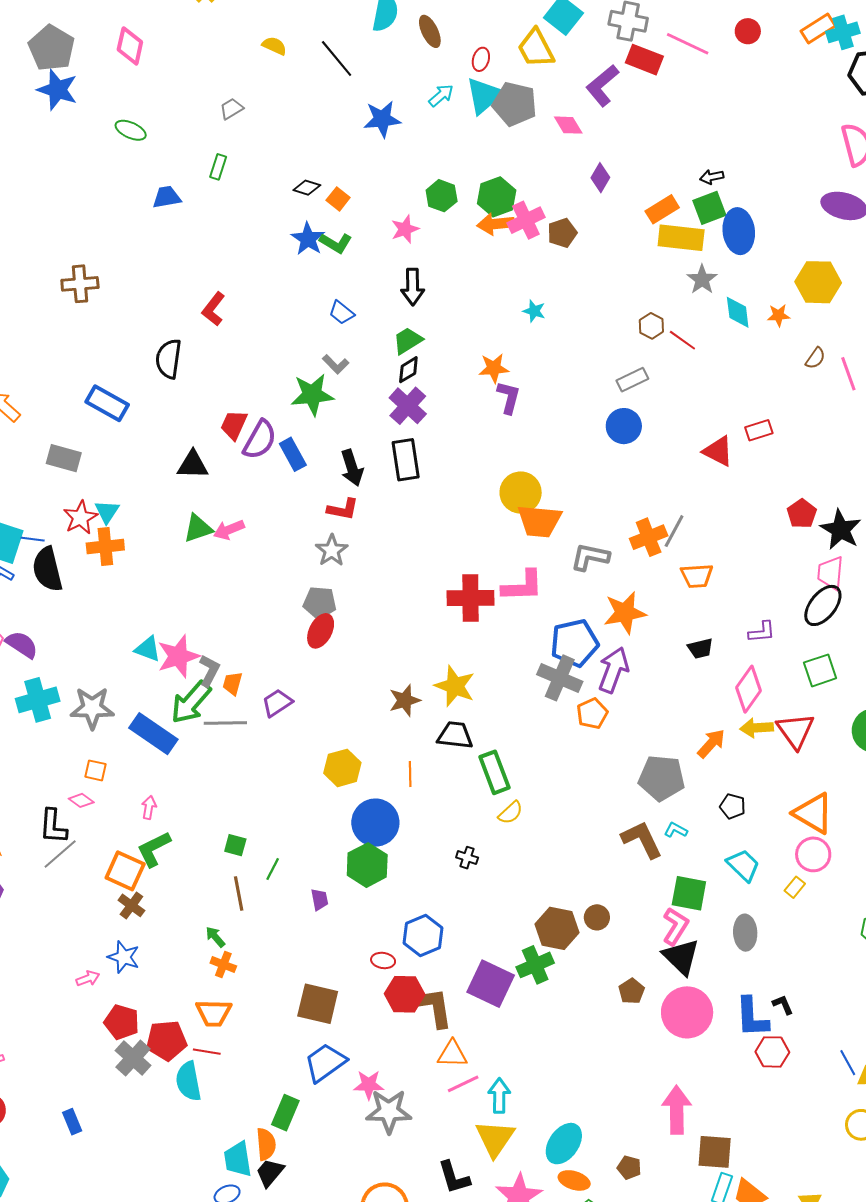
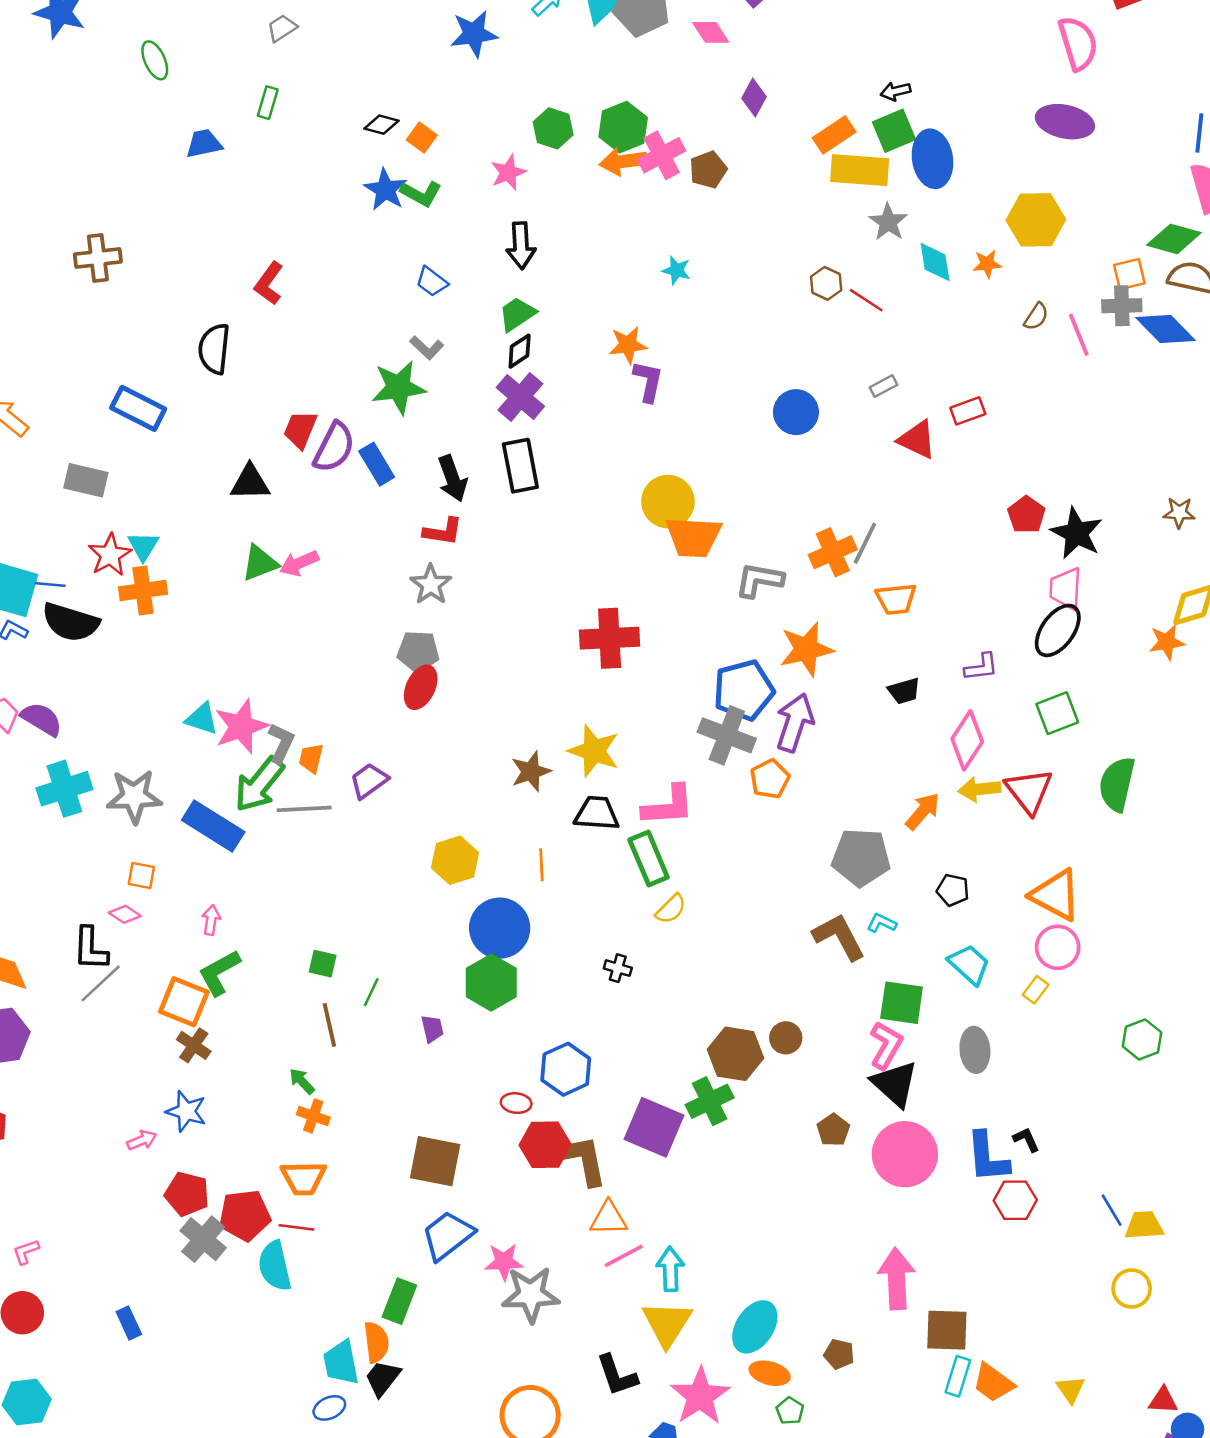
green ellipse: (131, 130) -> (155, 60), turned 44
gray rectangle: (632, 380) -> (883, 386), moved, size x0.7
black semicircle: (47, 569) -> (71, 622), turned -57
pink L-shape: (523, 586) -> (668, 806), moved

